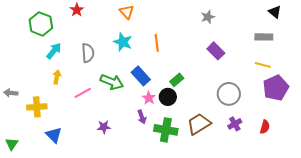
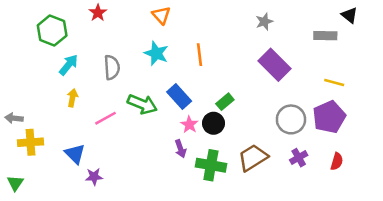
gray rectangle: (264, 37) -> (325, 36), moved
purple rectangle: (216, 51) -> (274, 65), size x1.4
purple pentagon: (276, 88) -> (329, 117), moved
yellow cross: (37, 107) -> (31, 142), moved
purple star: (104, 127) -> (94, 177), moved
blue triangle: (54, 135) -> (75, 154), moved

